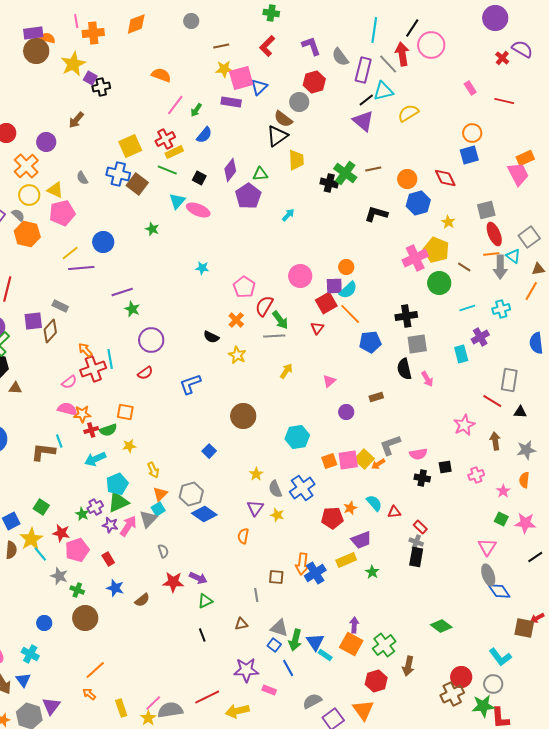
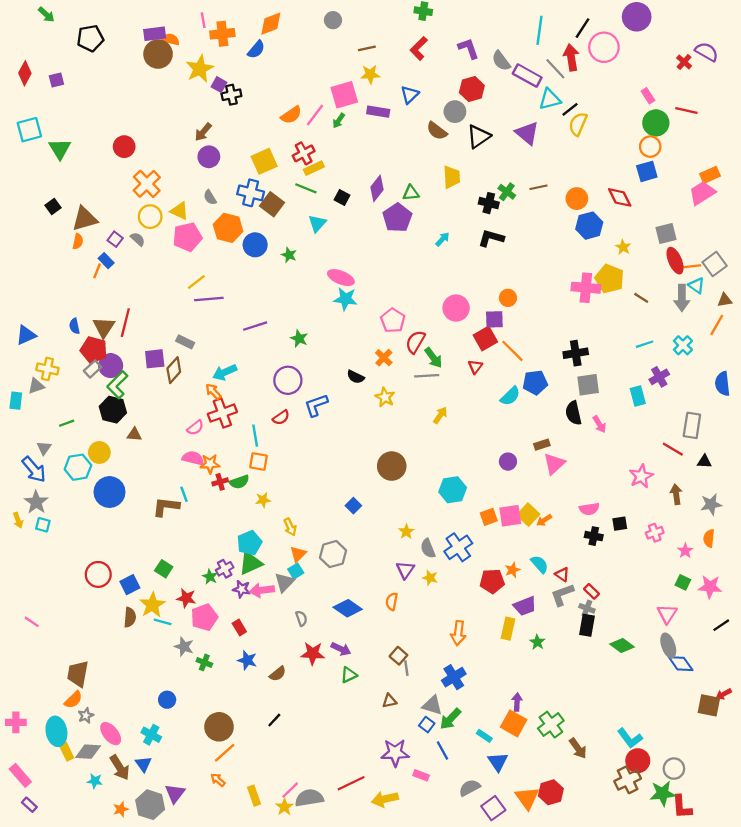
purple circle: (495, 18) -> (637, 17), moved
purple rectangle: (363, 70) -> (527, 75), turned -75
orange semicircle: (161, 75) -> (291, 115), moved, turned 126
pink square: (241, 78) -> (344, 95), moved
black line: (366, 100) -> (570, 109), moved
yellow semicircle: (408, 113) -> (578, 124), turned -35
blue semicircle: (204, 135) -> (256, 50), moved
black triangle: (277, 136) -> (479, 136), moved
purple circle: (46, 142) -> (209, 157), moved
green cross: (345, 173) -> (507, 192), size x0.7
pink trapezoid: (518, 174) -> (702, 193), turned -95
pink ellipse: (198, 210) -> (341, 278), moved
black L-shape: (376, 214) -> (491, 238), moved
orange hexagon: (27, 234) -> (228, 228), moved
blue circle: (103, 242) -> (255, 245), moved
orange line: (491, 254) -> (692, 266), moved
pink cross: (415, 258) -> (586, 288), turned 30
cyan star: (202, 268) -> (345, 299), size x1.5
green circle: (439, 283) -> (656, 123), moved
cyan semicircle: (348, 290) -> (510, 396), moved
green star: (132, 309) -> (299, 339), moved
cyan cross: (501, 309) -> (683, 345), turned -30
cyan line: (110, 359) -> (255, 436), moved
pink triangle: (329, 381) -> (554, 464), moved, size x1.5
blue L-shape: (190, 384) -> (316, 405), moved
gray L-shape: (390, 445) -> (562, 595), moved
cyan arrow: (95, 459) -> (225, 372), moved
red triangle: (394, 512) -> (562, 574), turned 40
blue diamond: (204, 514) -> (348, 608), moved
pink arrow: (128, 526) -> (262, 590), turned -130
cyan line: (40, 554) -> (163, 622), turned -35
yellow rectangle: (346, 560) -> (508, 629), turned -54
blue cross: (315, 573) -> (454, 677), moved
brown square: (276, 577) -> (398, 656), moved, turned 35
brown circle: (85, 618) -> (219, 727), moved
green diamond: (441, 626) -> (622, 646), moved
black line: (202, 635) -> (274, 720), moved, turned 64
green arrow: (295, 640) -> (450, 719), turned 30
blue triangle: (315, 642) -> (498, 762), moved
cyan L-shape: (500, 657) -> (630, 738), moved
brown arrow: (408, 666) -> (578, 748), turned -48
red hexagon: (376, 681) -> (551, 792), moved

